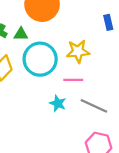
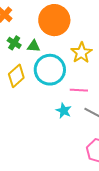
yellow star: (78, 51) -> (81, 53), moved, turned -30

